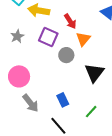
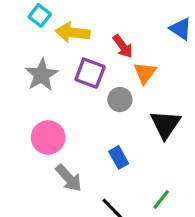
gray star: (17, 36) -> (42, 75), size x1.5
blue rectangle: (63, 100) -> (119, 157), moved
green line: (91, 112) -> (161, 199), moved

